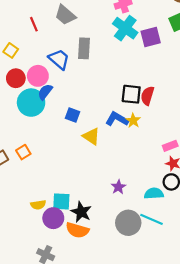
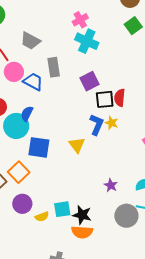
purple square: (151, 37) -> (89, 81), moved
pink circle: (38, 76) -> (14, 72), moved
blue square: (73, 115) -> (39, 147), moved, size x1.6
blue L-shape: (117, 119) -> (97, 125), turned 95
yellow triangle: (91, 136) -> (77, 145), turned 30
orange square: (23, 152) -> (19, 172), size x1.5
purple circle: (53, 218) -> (22, 204), moved

